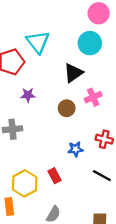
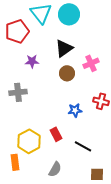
cyan circle: (90, 43) -> (69, 14), moved
black triangle: (73, 73) -> (64, 48), moved
black line: (102, 176) -> (83, 146), moved

